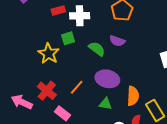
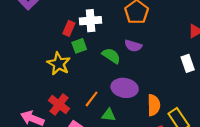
red rectangle: (58, 10) -> (69, 28), moved, turned -48
green triangle: (105, 104) -> (109, 115), moved

